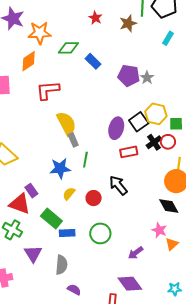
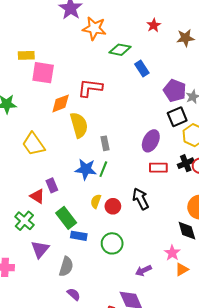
orange diamond: (29, 61) -> (61, 103), moved
black square: (139, 122) -> (177, 117), moved
yellow semicircle: (66, 123) -> (79, 125), moved
green line: (85, 160) -> (103, 169), moved
yellow semicircle: (69, 194) -> (96, 201), moved, turned -32
red triangle: (20, 204) -> (37, 196), size x0.7

